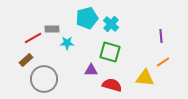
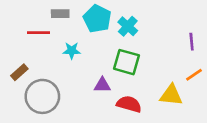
cyan pentagon: (87, 18) -> (97, 19), turned -30
gray rectangle: (52, 29) -> (60, 14), moved
red line: (33, 38) -> (39, 33), moved, turned 30

